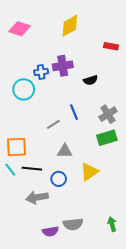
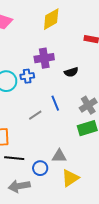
blue cross: (41, 72) -> (27, 76), moved
gray triangle: (65, 151) -> (59, 156), moved
yellow triangle: (89, 172) -> (70, 178), moved

